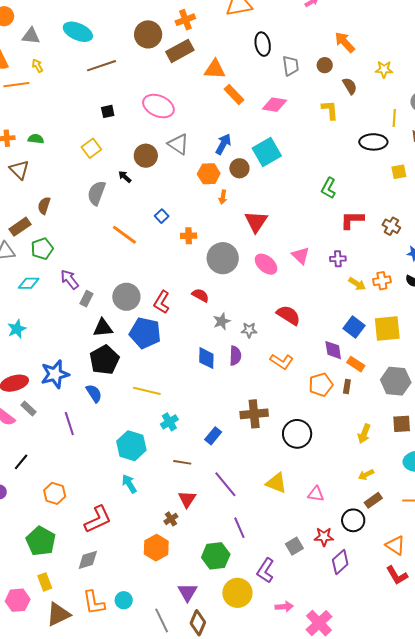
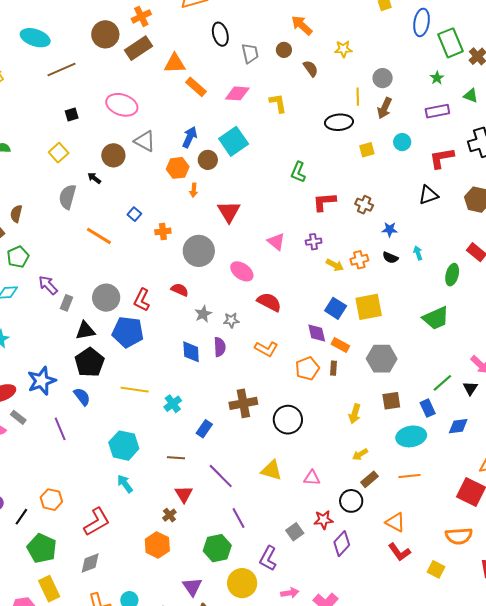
yellow L-shape: (330, 110) -> (278, 103), moved
pink ellipse: (266, 264) -> (242, 271), moved
cyan cross: (169, 422) -> (173, 404), moved
black line: (21, 462) -> (21, 517), moved
yellow rectangle: (45, 582) -> (49, 589), size x1.4

